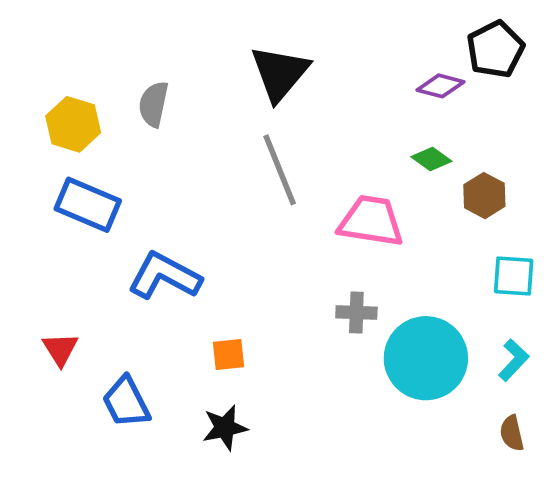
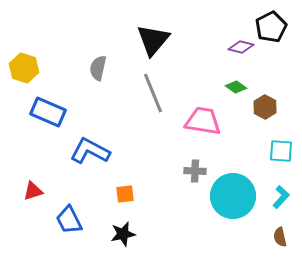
gray semicircle: (154, 104) -> (98, 68), moved
yellow hexagon: (73, 124) -> (24, 68), moved
red triangle: (60, 349) -> (33, 191), turned 45

